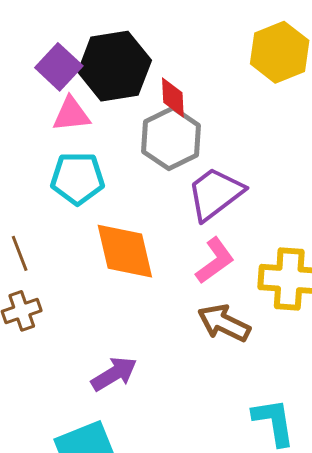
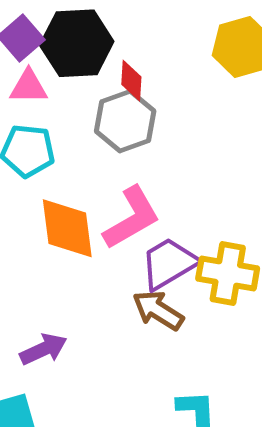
purple trapezoid: (215, 194) -> (169, 263), moved
pink L-shape: (215, 261) -> (132, 218), moved, size x1.4

